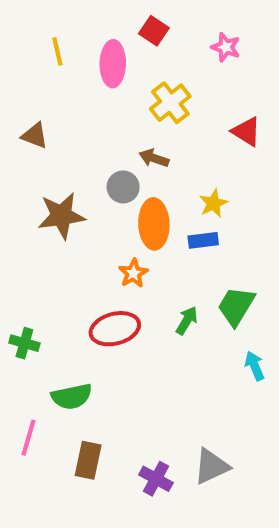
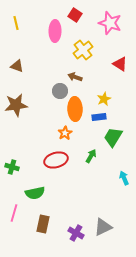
pink star: (226, 47) -> (110, 23), size x1.6
yellow line: (57, 51) -> (16, 23), moved
brown star: (61, 216) -> (16, 105), moved
green trapezoid: (236, 306) -> (113, 137), moved

